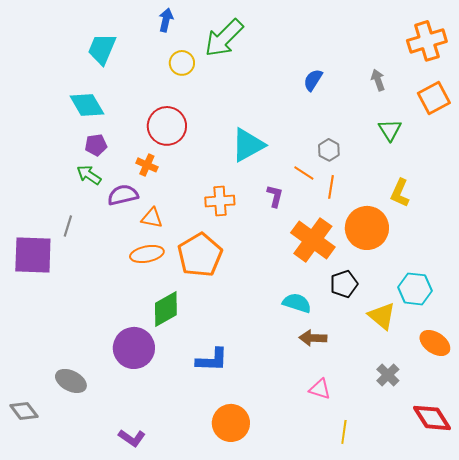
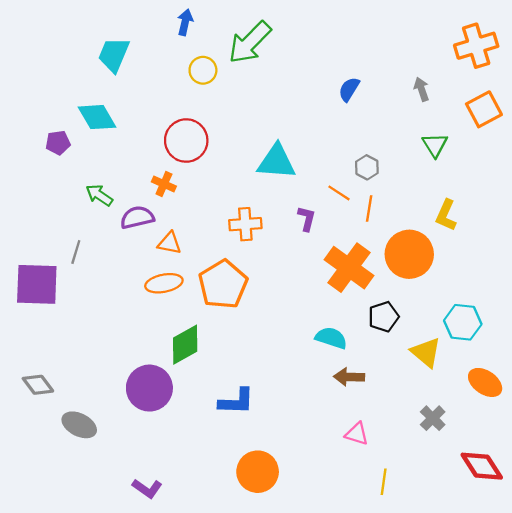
purple pentagon: (96, 145) -> (58, 143), moved
cyan triangle: (248, 145) -> (277, 162), turned 33
gray diamond: (24, 411) -> (38, 385), moved

